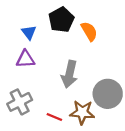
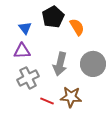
gray circle: (108, 94) -> (93, 64), moved
gray cross: (20, 102) -> (28, 78), moved

